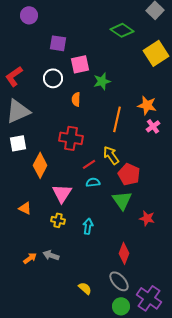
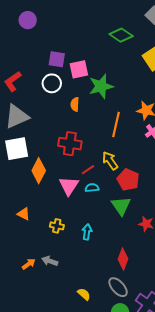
purple square: (58, 43) -> (57, 59), moved
green star: (102, 81) -> (101, 86), size x1.4
white square: (18, 143) -> (17, 149), size x1.4
pink triangle: (62, 193) -> (69, 186), moved

